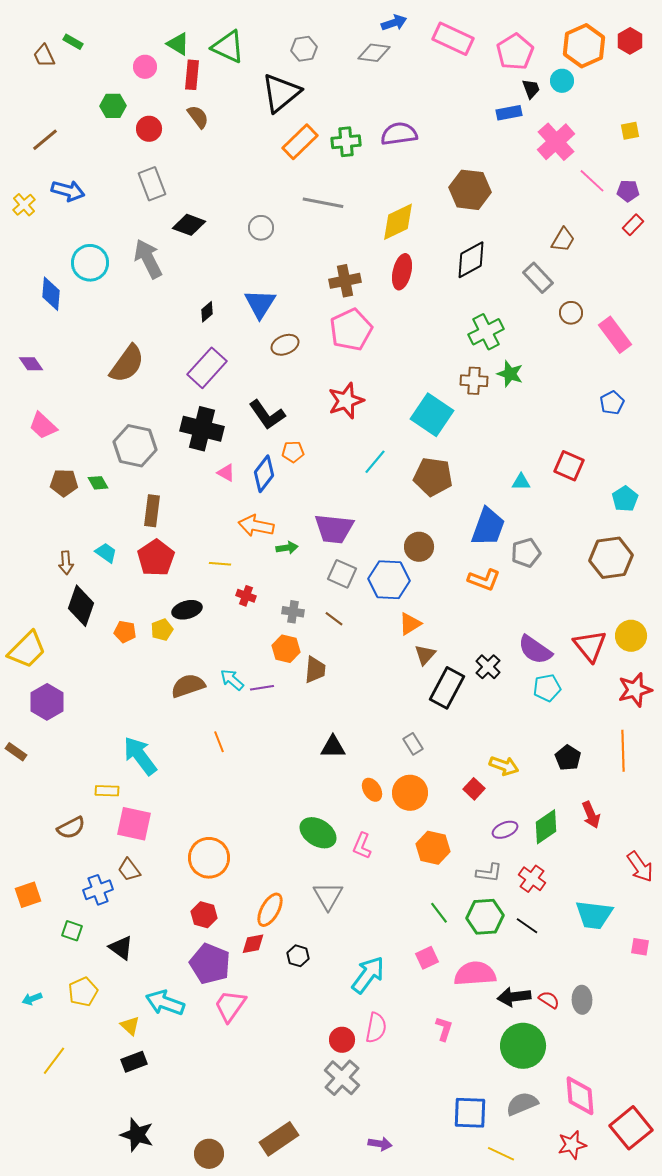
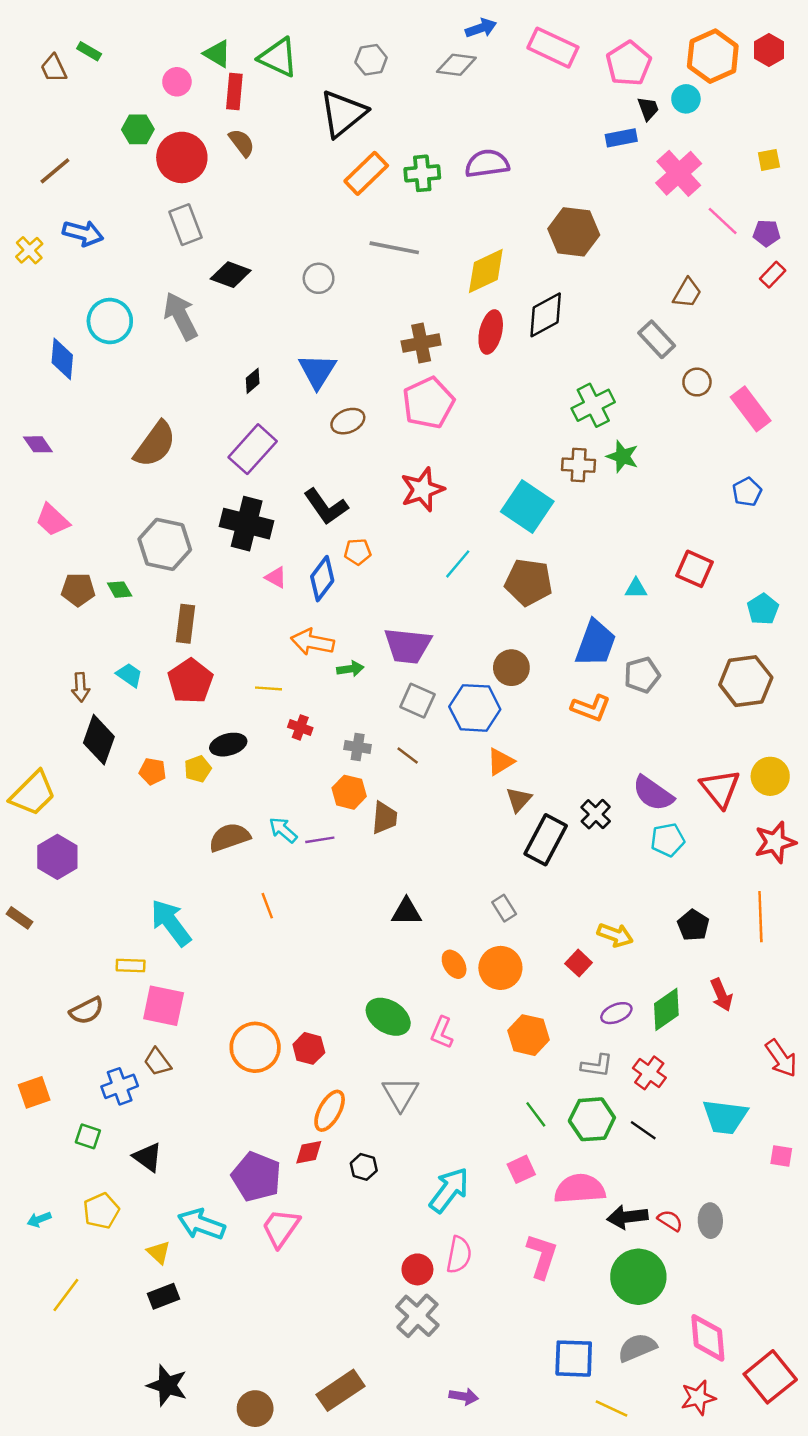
red circle: (149, 129) -> (182, 157), size x1.6
black diamond: (471, 260) -> (546, 315), moved
red hexagon: (204, 915) -> (309, 1048), moved
pink L-shape: (444, 1029) -> (542, 1256), size x1.5

